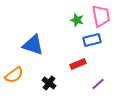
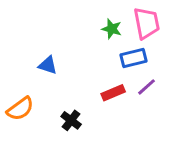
blue triangle: (33, 45) -> (48, 65), size x0.6
purple line: (98, 84) -> (147, 87), moved

